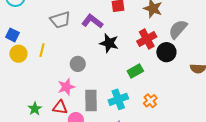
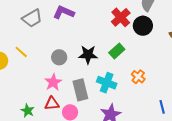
black star: (109, 43) -> (88, 55), moved
yellow line: (42, 50) -> (21, 52), turned -48
cyan cross: (118, 99) -> (107, 83), turned -36

